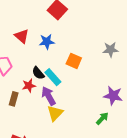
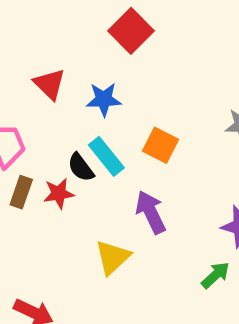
cyan rectangle: (53, 77) -> (106, 156), moved
purple arrow: (48, 96) -> (151, 212), moved
brown rectangle: (14, 99) -> (21, 192), moved

